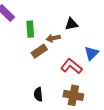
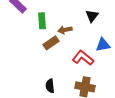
black triangle: (71, 24) -> (92, 16), moved, turned -40
blue triangle: (91, 53) -> (103, 45), turned 35

